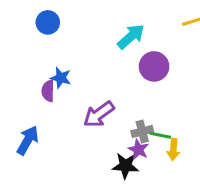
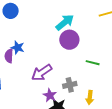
purple circle: (154, 66) -> (69, 40), moved
green line: (160, 135) -> (93, 63), moved
purple star: (138, 150) -> (50, 95), moved

